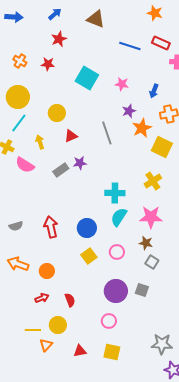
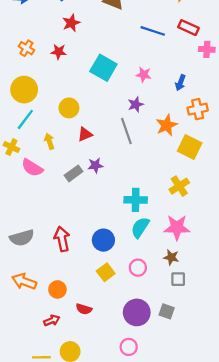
purple star: (129, 111) -> (136, 104), moved
gray semicircle: (16, 226) -> (22, 238), size x1.5
gray square: (152, 262) -> (178, 279), turned -32
red semicircle: (70, 300) -> (84, 309), moved, turned 128

